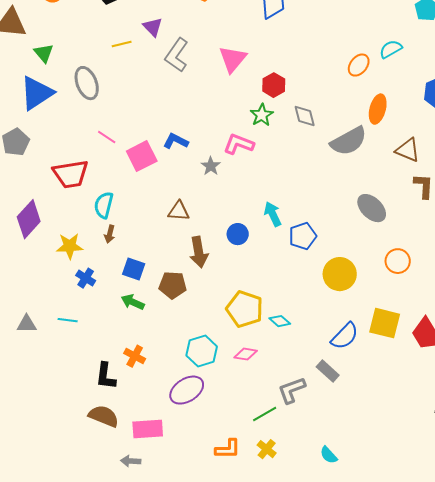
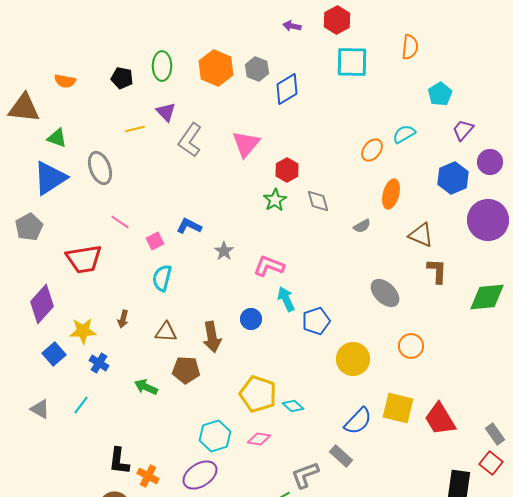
green triangle: (44, 53) -> (57, 138), turned -30
gray semicircle: (349, 141) -> (362, 226), size x0.5
pink L-shape: (239, 144) -> (269, 266), moved
pink square: (142, 156) -> (155, 241), size x0.6
cyan semicircle: (104, 205) -> (162, 278), moved
brown triangle: (179, 211) -> (166, 332), moved
blue square: (134, 269) -> (54, 354), moved, turned 30
cyan line: (68, 320) -> (81, 405), turned -60
gray triangle: (27, 324) -> (40, 409), turned 30
orange cross: (135, 356) -> (148, 476), moved

